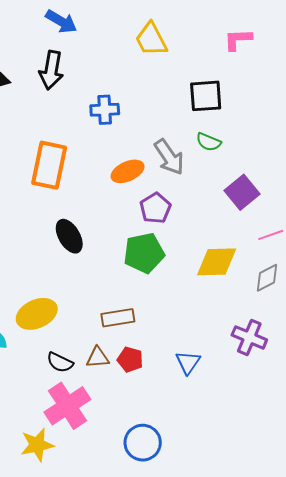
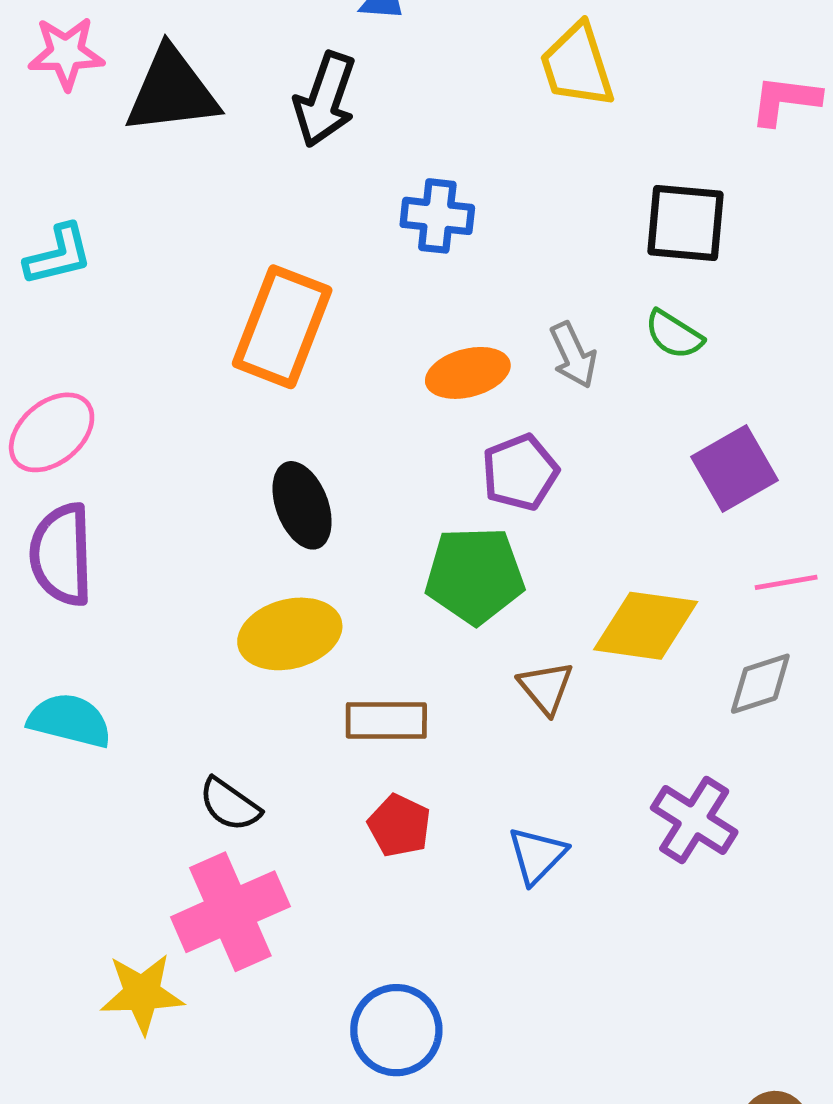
gray arrow: (169, 157) -> (573, 355), size x0.7
yellow ellipse: (37, 314) -> (290, 634), moved
brown triangle: (98, 358) -> (546, 688), moved, turned 45

